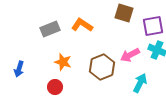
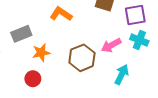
gray rectangle: (50, 29) -> (21, 34), moved
orange star: (63, 62) -> (41, 53), turned -30

